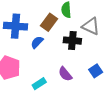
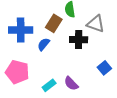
purple semicircle: (65, 74) -> (71, 84), moved

